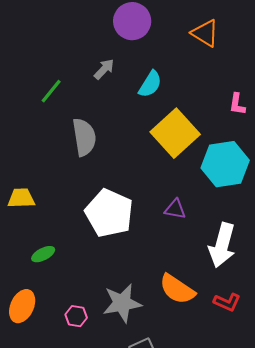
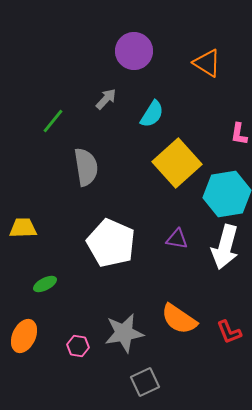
white arrow: (222, 245) -> (225, 247), moved
red L-shape: (227, 302) -> (229, 332), turned 44

